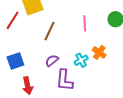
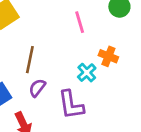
brown line: (49, 31) -> (30, 60), moved
purple semicircle: (52, 61) -> (37, 88), moved

